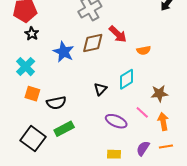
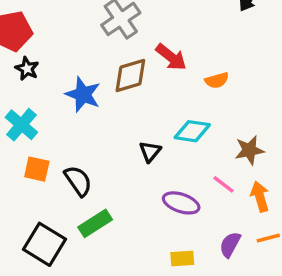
cyan diamond: (126, 79) -> (192, 131), turned 45
black semicircle: (56, 103) -> (78, 181), turned -108

